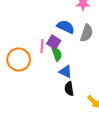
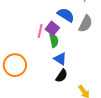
orange circle: (19, 60) -> (15, 65), moved
black semicircle: (69, 89) -> (62, 76), turned -144

